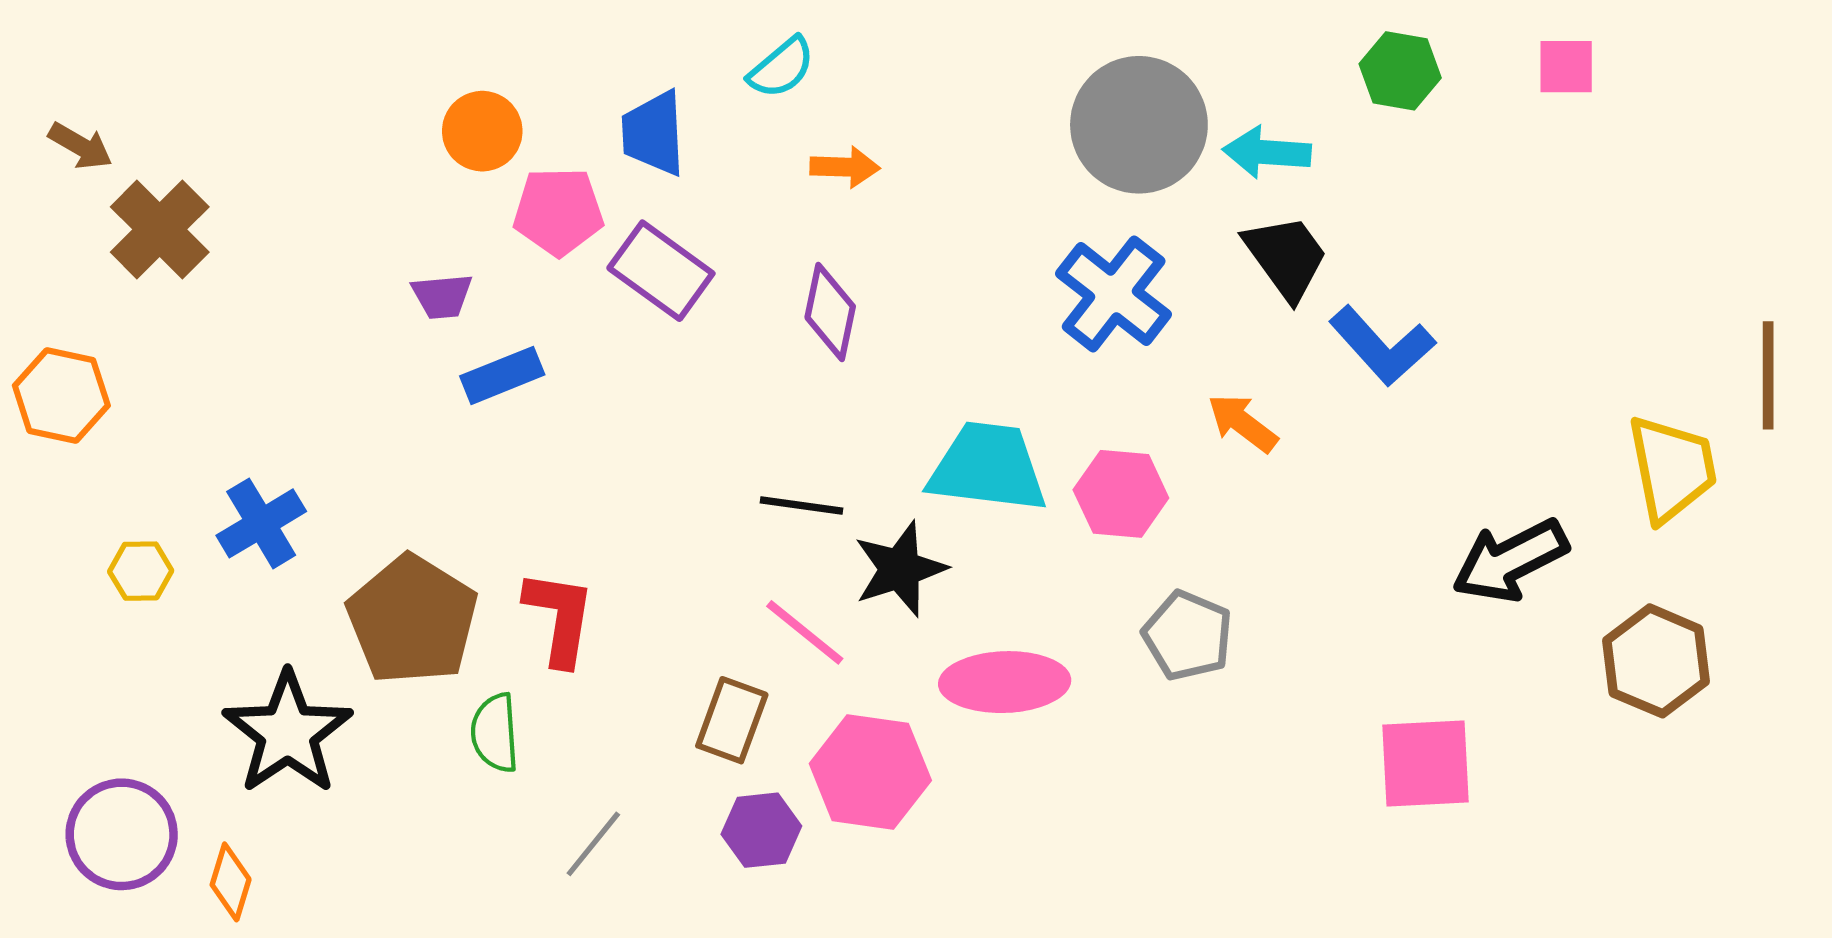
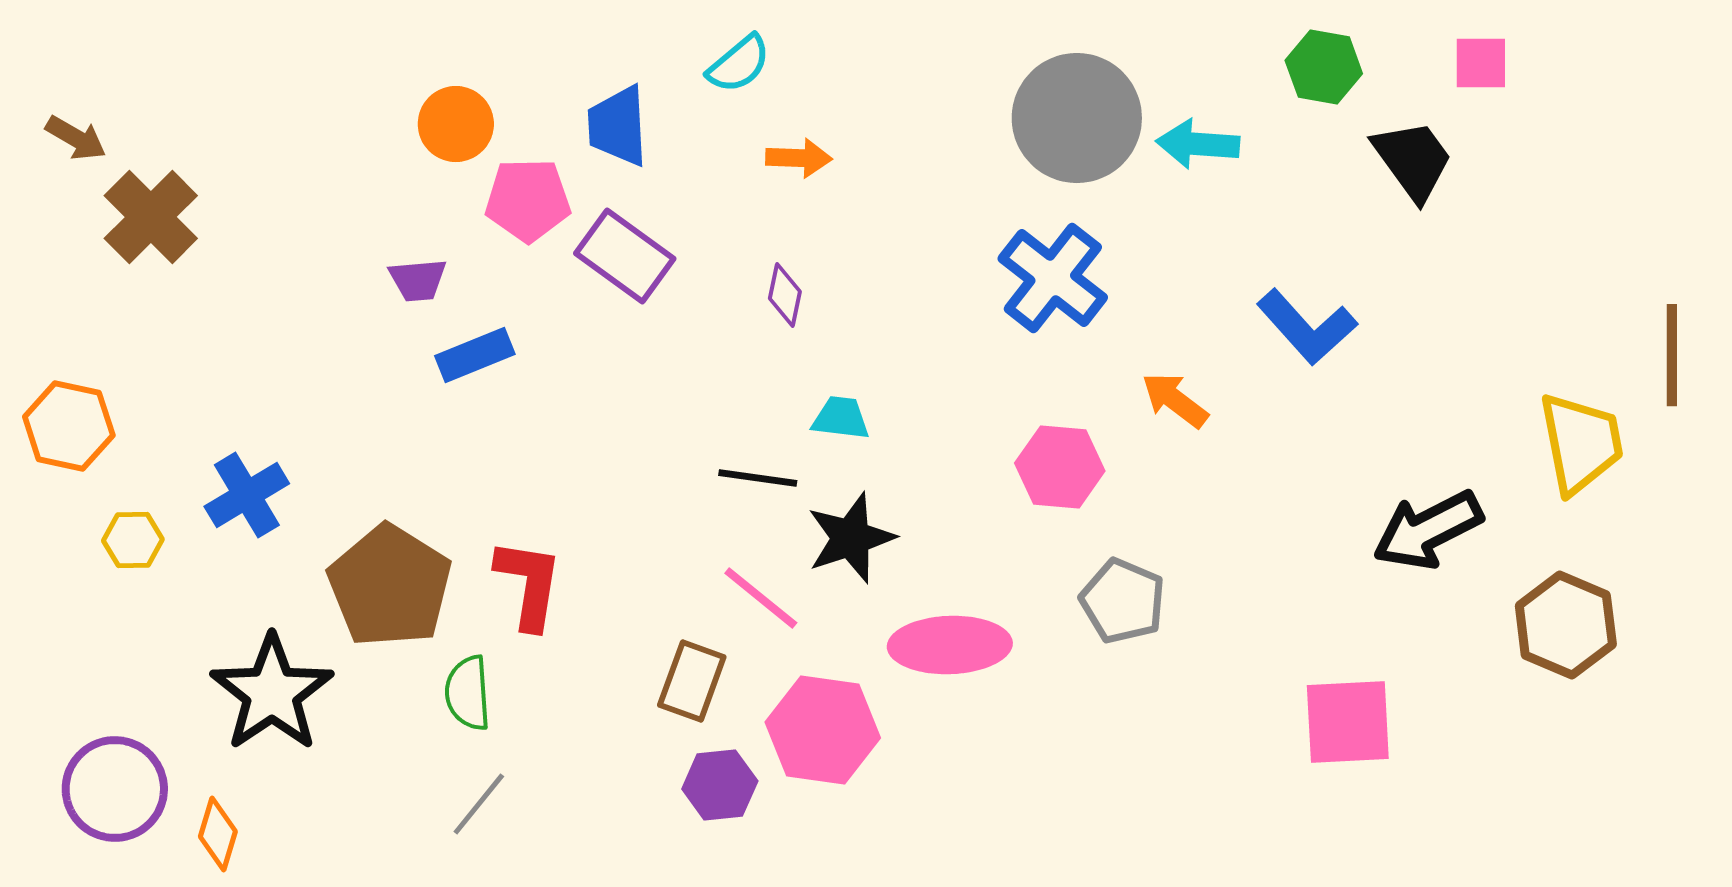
black trapezoid: (1286, 257) -> (1413, 160), moved
purple diamond: (830, 312) -> (785, 295), size x0.7
orange hexagon: (61, 396) -> (69, 426), moved
cyan trapezoid: (988, 467) -> (841, 418), moved, size x0.5
gray line: (593, 844) -> (479, 804), moved

